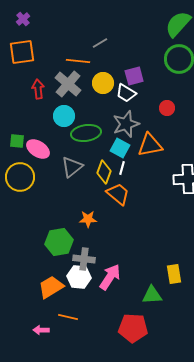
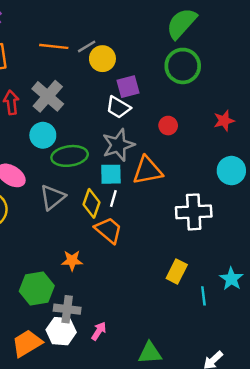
orange line: (78, 61) -> (54, 46), moved
yellow circle: (103, 83) -> (102, 59), moved
cyan square: (120, 148) -> (111, 174), turned -30
yellow rectangle: (174, 274) -> (177, 271), moved, turned 36
pink arrow: (110, 277) -> (99, 331), size x0.6

